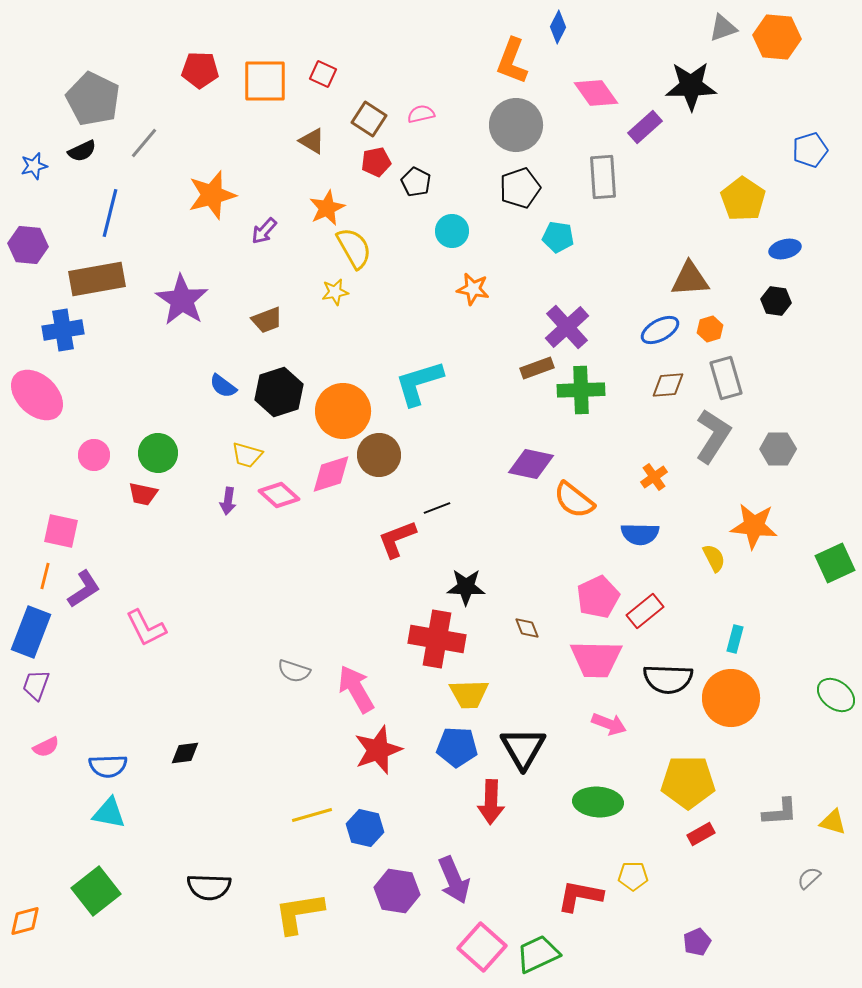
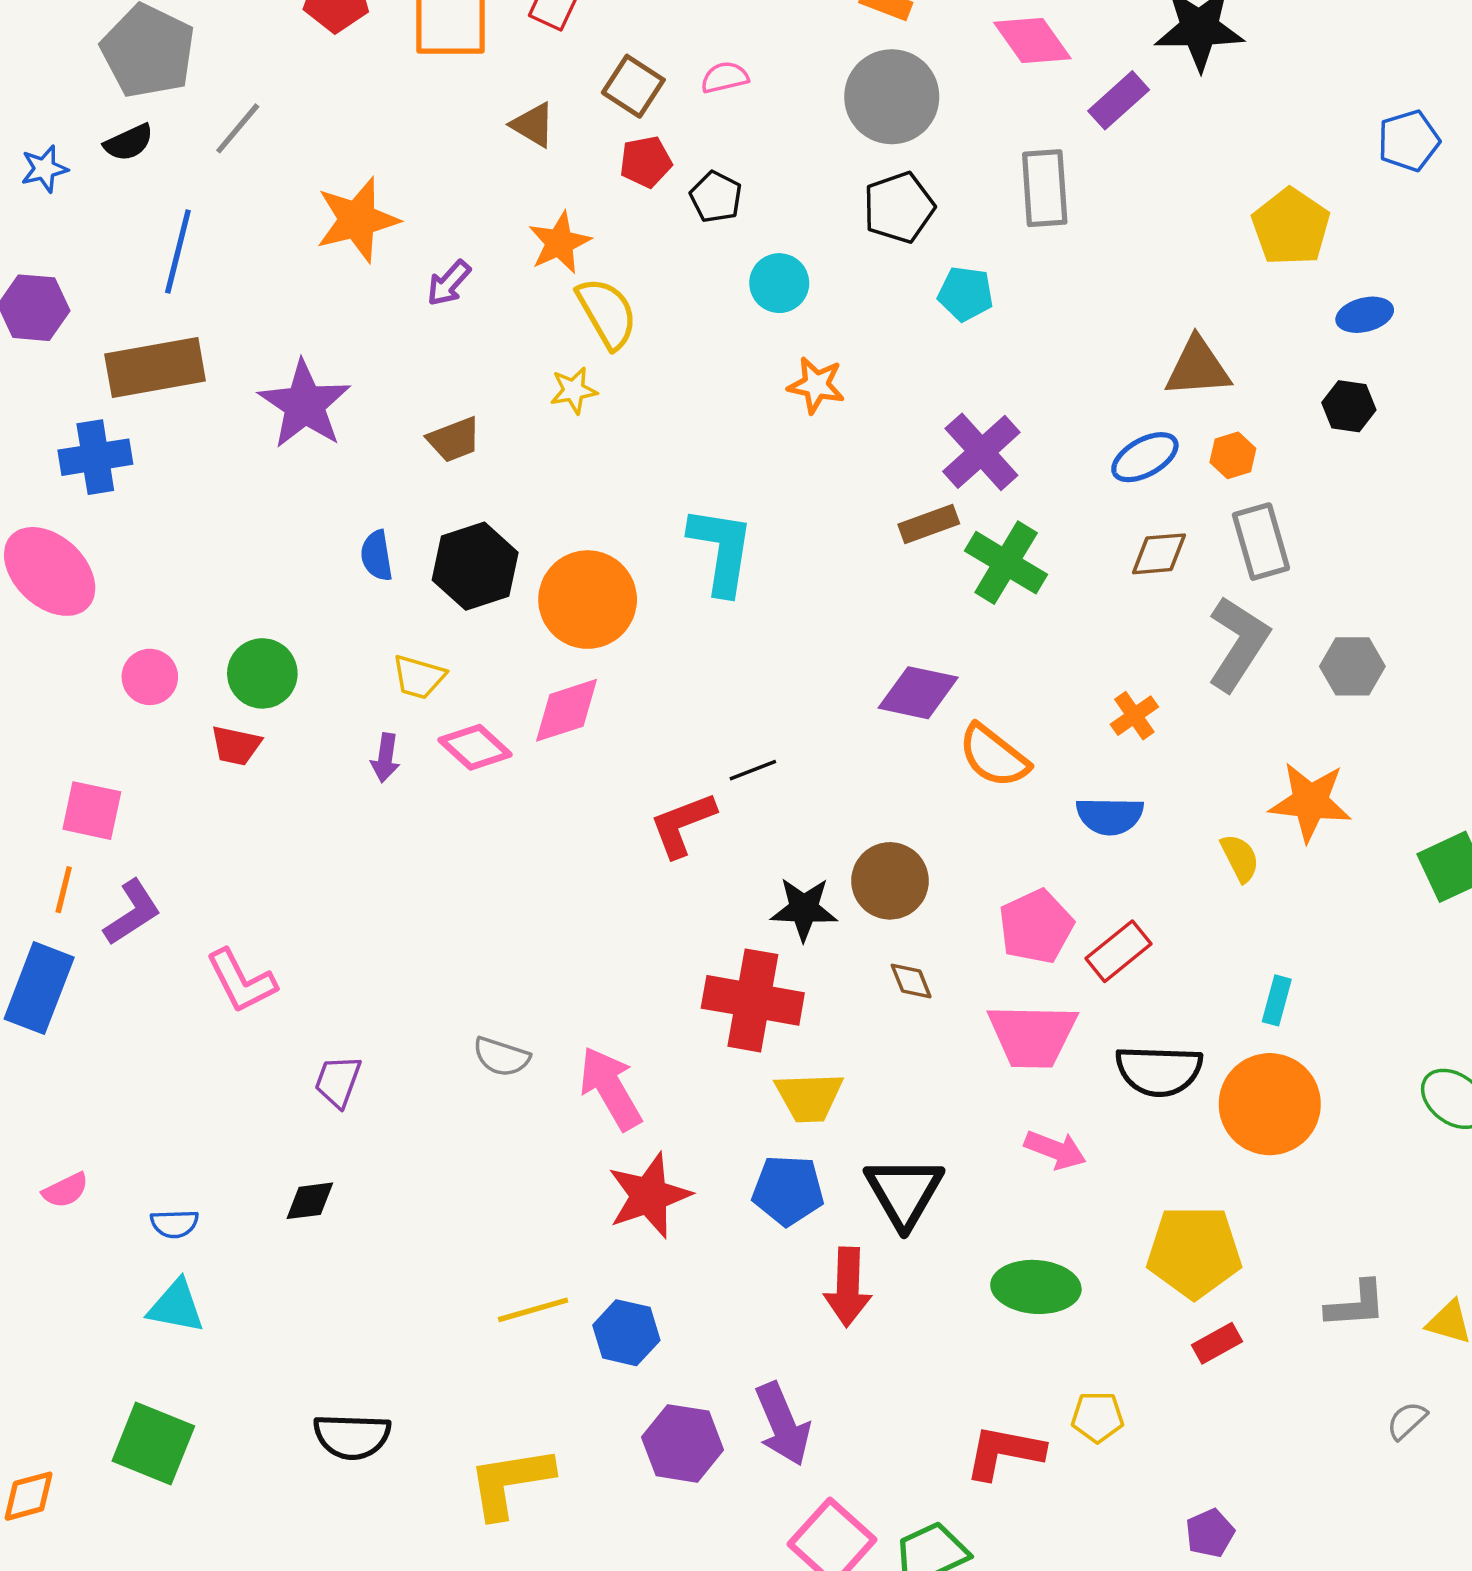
cyan L-shape: (419, 383) -> (721, 550), turned 116
blue semicircle: (223, 386) -> (377, 556), turned 44
green cross: (581, 390) -> (1006, 563), turned 33
brown circle: (379, 455) -> (890, 881), moved
purple trapezoid: (36, 685) -> (338, 1081), moved
blue semicircle: (108, 766) -> (174, 1224), size x0.7
green square: (96, 891) -> (153, 1443), turned -30

